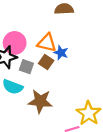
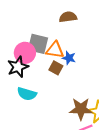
gray square: (26, 67) -> (38, 44), moved, size x1.5
brown star: (40, 101) -> (81, 109), moved

